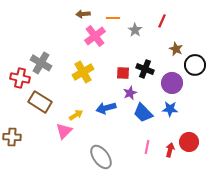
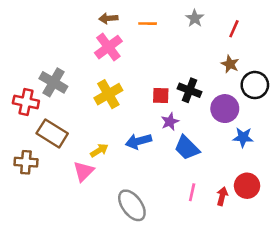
red line: (162, 21) -> (234, 29), moved
gray star: (135, 30) -> (195, 18), moved
pink cross: (95, 36) -> (108, 47), moved
blue star: (170, 109) -> (243, 137), moved
brown cross: (12, 137) -> (26, 162), moved

